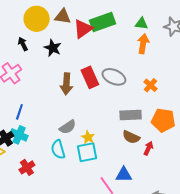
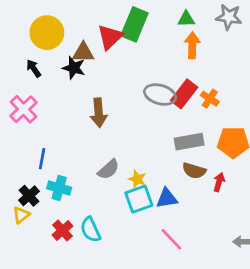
brown triangle: (63, 16) -> (83, 52), moved
green rectangle: (102, 22) -> (134, 24), turned -40
red rectangle: (90, 77) -> (184, 94), moved, turned 70
cyan cross: (19, 135) -> (59, 188), moved
cyan semicircle: (58, 149) -> (90, 230), moved
blue triangle: (124, 175) -> (167, 198), moved

